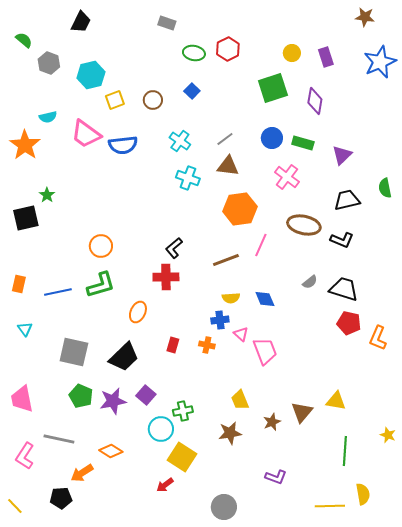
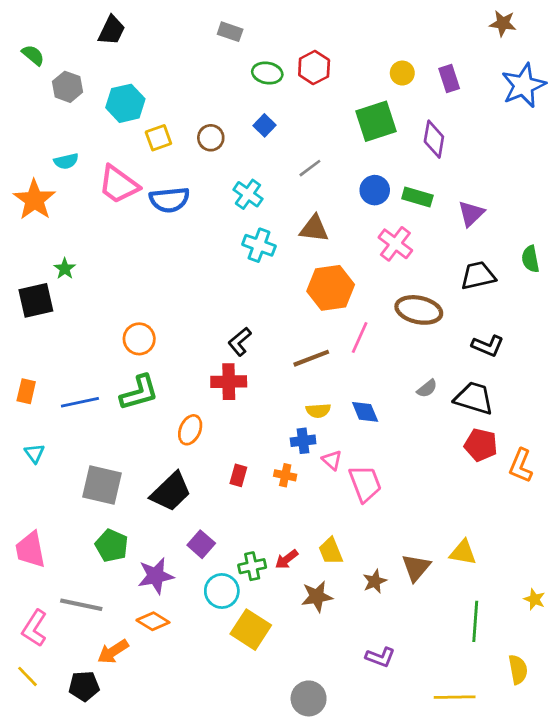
gray line: (225, 139) -> (310, 168), moved
black L-shape: (342, 240) -> (488, 346), moved
purple star: (113, 401) -> (156, 576), moved
red arrow: (165, 485) -> (287, 559), moved
yellow semicircle: (363, 494) -> (518, 670), moved
yellow line: (15, 506) -> (28, 676), moved

